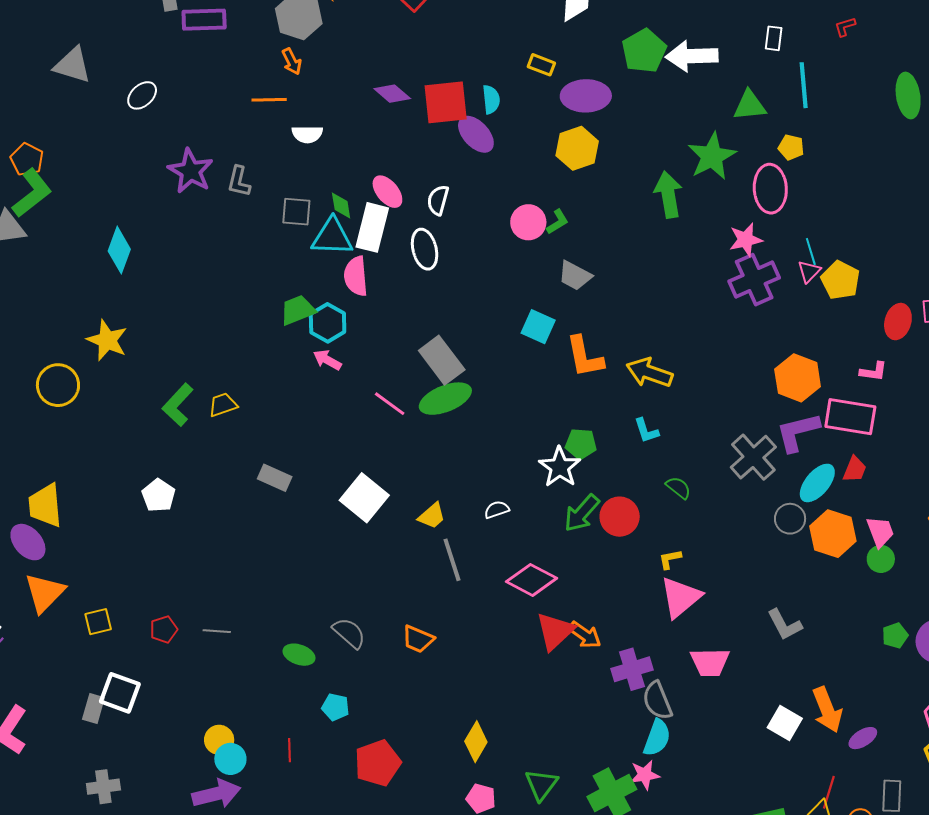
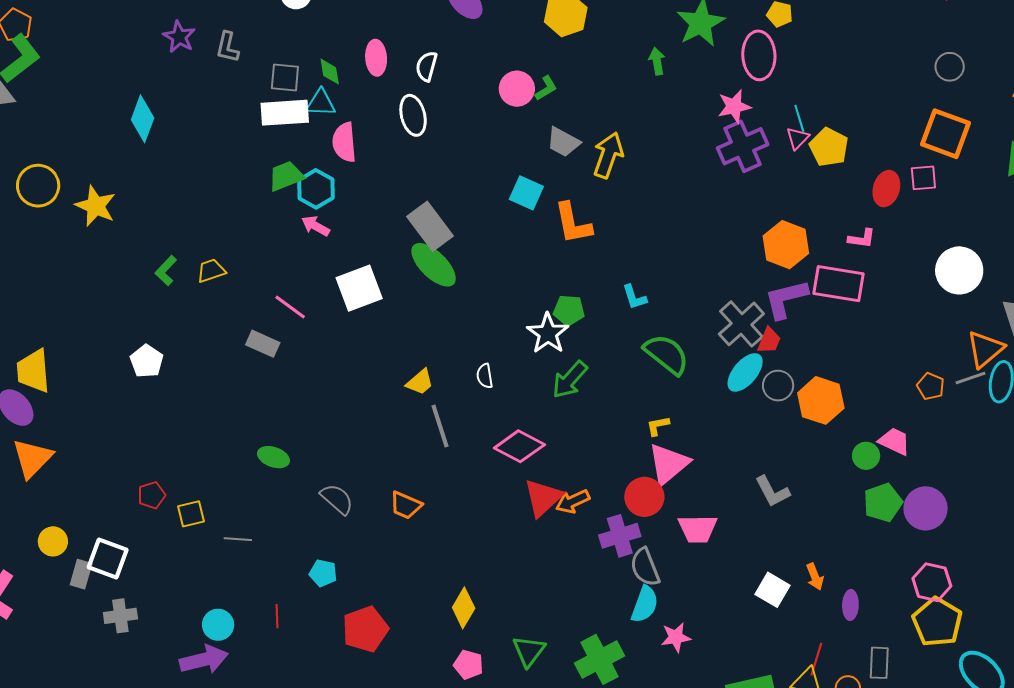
purple star: (191, 171) -> (179, 37), size x0.7
pink ellipse: (387, 192) -> (376, 58), turned 36
green arrow: (668, 195) -> (657, 61), size x0.6
white rectangle: (372, 227) -> (285, 113), moved, turned 72
cyan triangle: (332, 237) -> (321, 103), size x0.7
cyan diamond: (119, 250) -> (143, 119), moved
yellow arrow: (649, 373) -> (608, 155), moved, turned 90
yellow circle: (58, 385) -> (38, 186), moved
green ellipse: (445, 399) -> (434, 265), turned 66
pink line: (390, 404) -> (290, 307), moved
green L-shape: (178, 405) -> (166, 271), size x0.7
red trapezoid: (855, 469) -> (769, 341), moved
cyan ellipse: (817, 483) -> (745, 372), moved
green semicircle: (678, 488) -> (666, 354), size x1.8
white square: (364, 498) -> (359, 288), moved, turned 30
white semicircle: (497, 510) -> (485, 376), turned -80
red circle: (620, 517) -> (644, 497), moved
pink trapezoid: (880, 532) -> (894, 441), moved, turned -44
green circle: (881, 559) -> (866, 456), moved
yellow square: (98, 622) -> (191, 514), moved
gray line: (217, 631) -> (238, 539), moved
orange arrow: (585, 635) -> (573, 501), turned 120
green pentagon: (895, 635) -> (883, 502), size x1.5
green ellipse: (299, 655) -> (273, 457), moved
orange arrow: (827, 710) -> (815, 577), size x0.6
purple ellipse: (863, 738) -> (850, 605), turned -56
yellow circle: (219, 740) -> (53, 541), moved
pink star: (645, 775) -> (676, 637), moved
gray cross: (103, 787) -> (120, 616), moved

